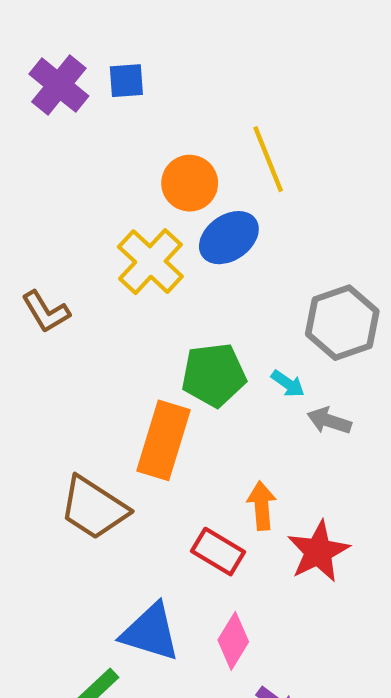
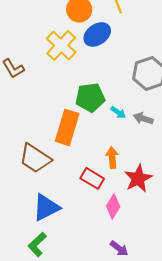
cyan arrow: (288, 384) -> (118, 112), moved
blue triangle: (150, 632) -> (46, 207), moved, turned -44
pink diamond: (233, 641) -> (113, 206), moved

